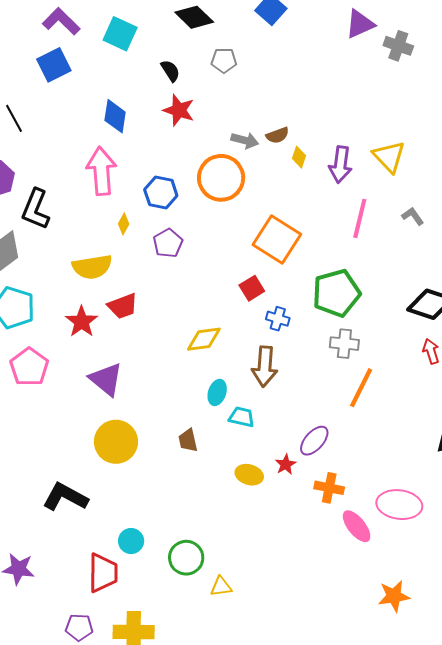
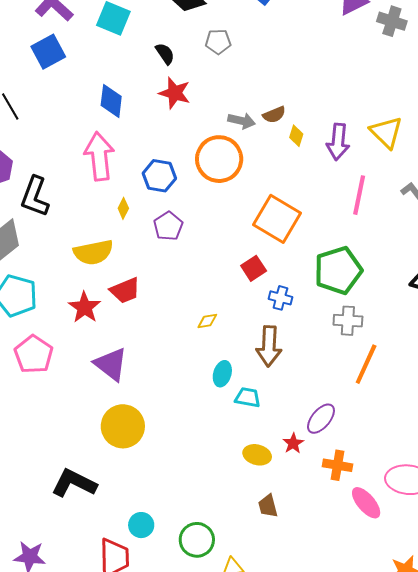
yellow diamond: (204, 339) -> (207, 321), size x0.6
brown trapezoid: (188, 440) -> (268, 506), moved

